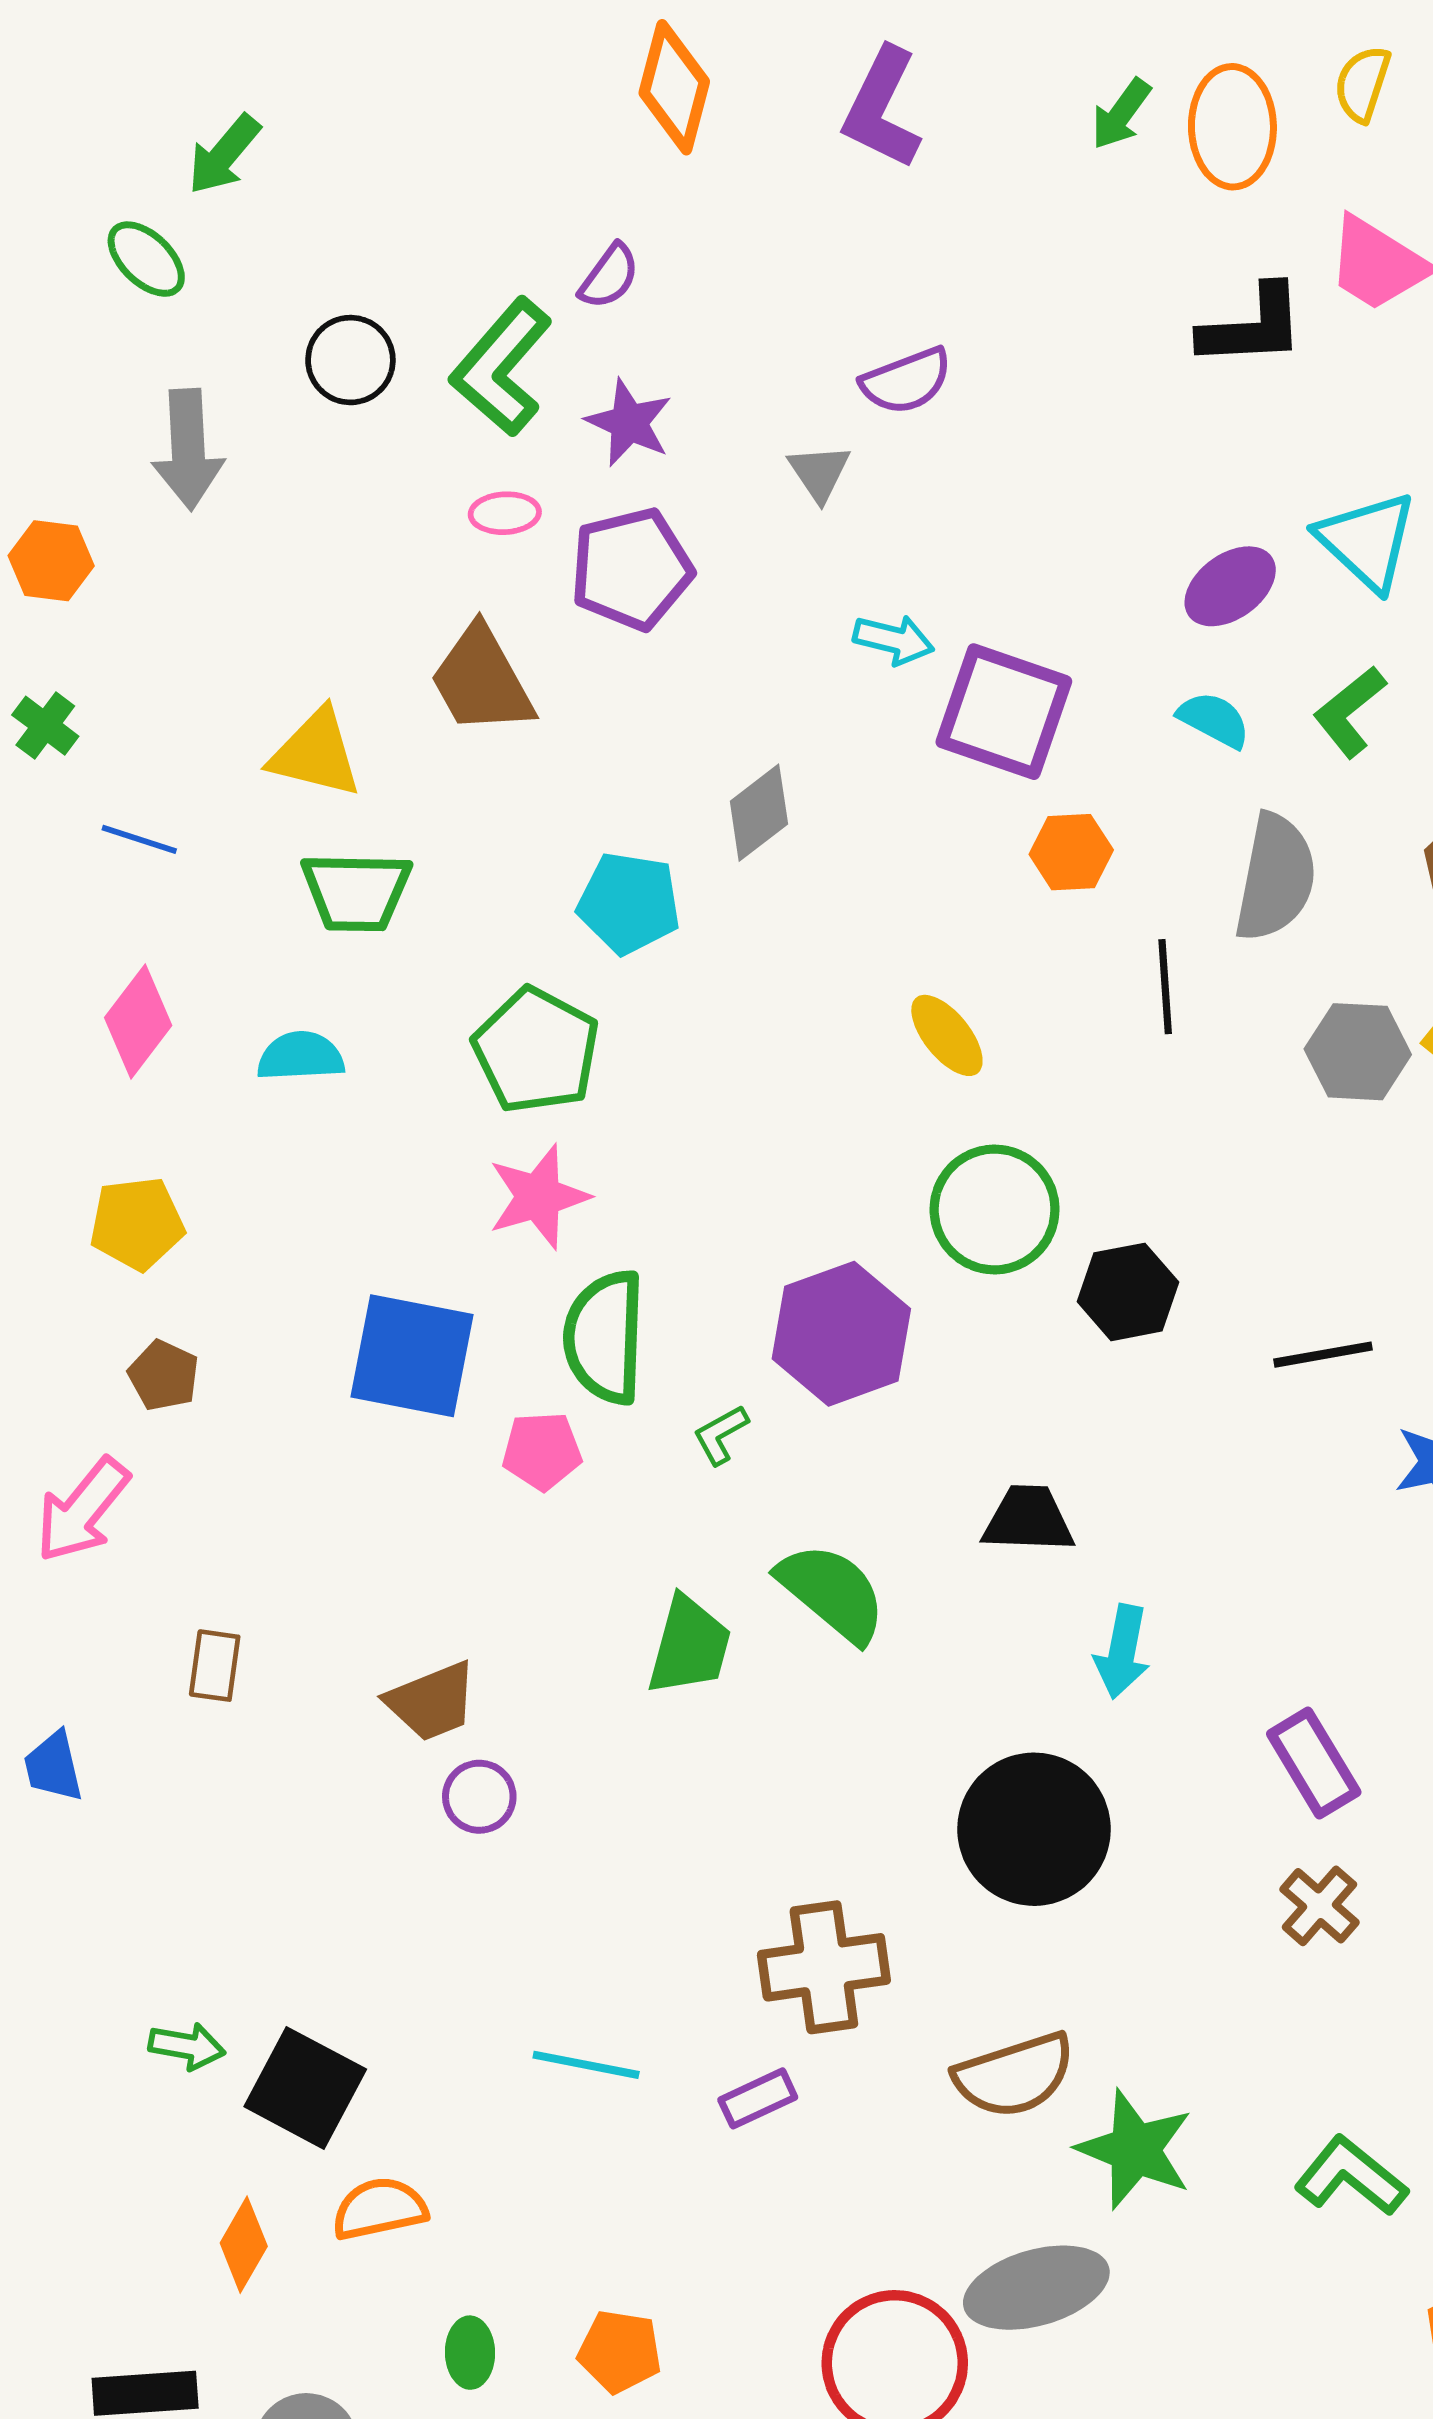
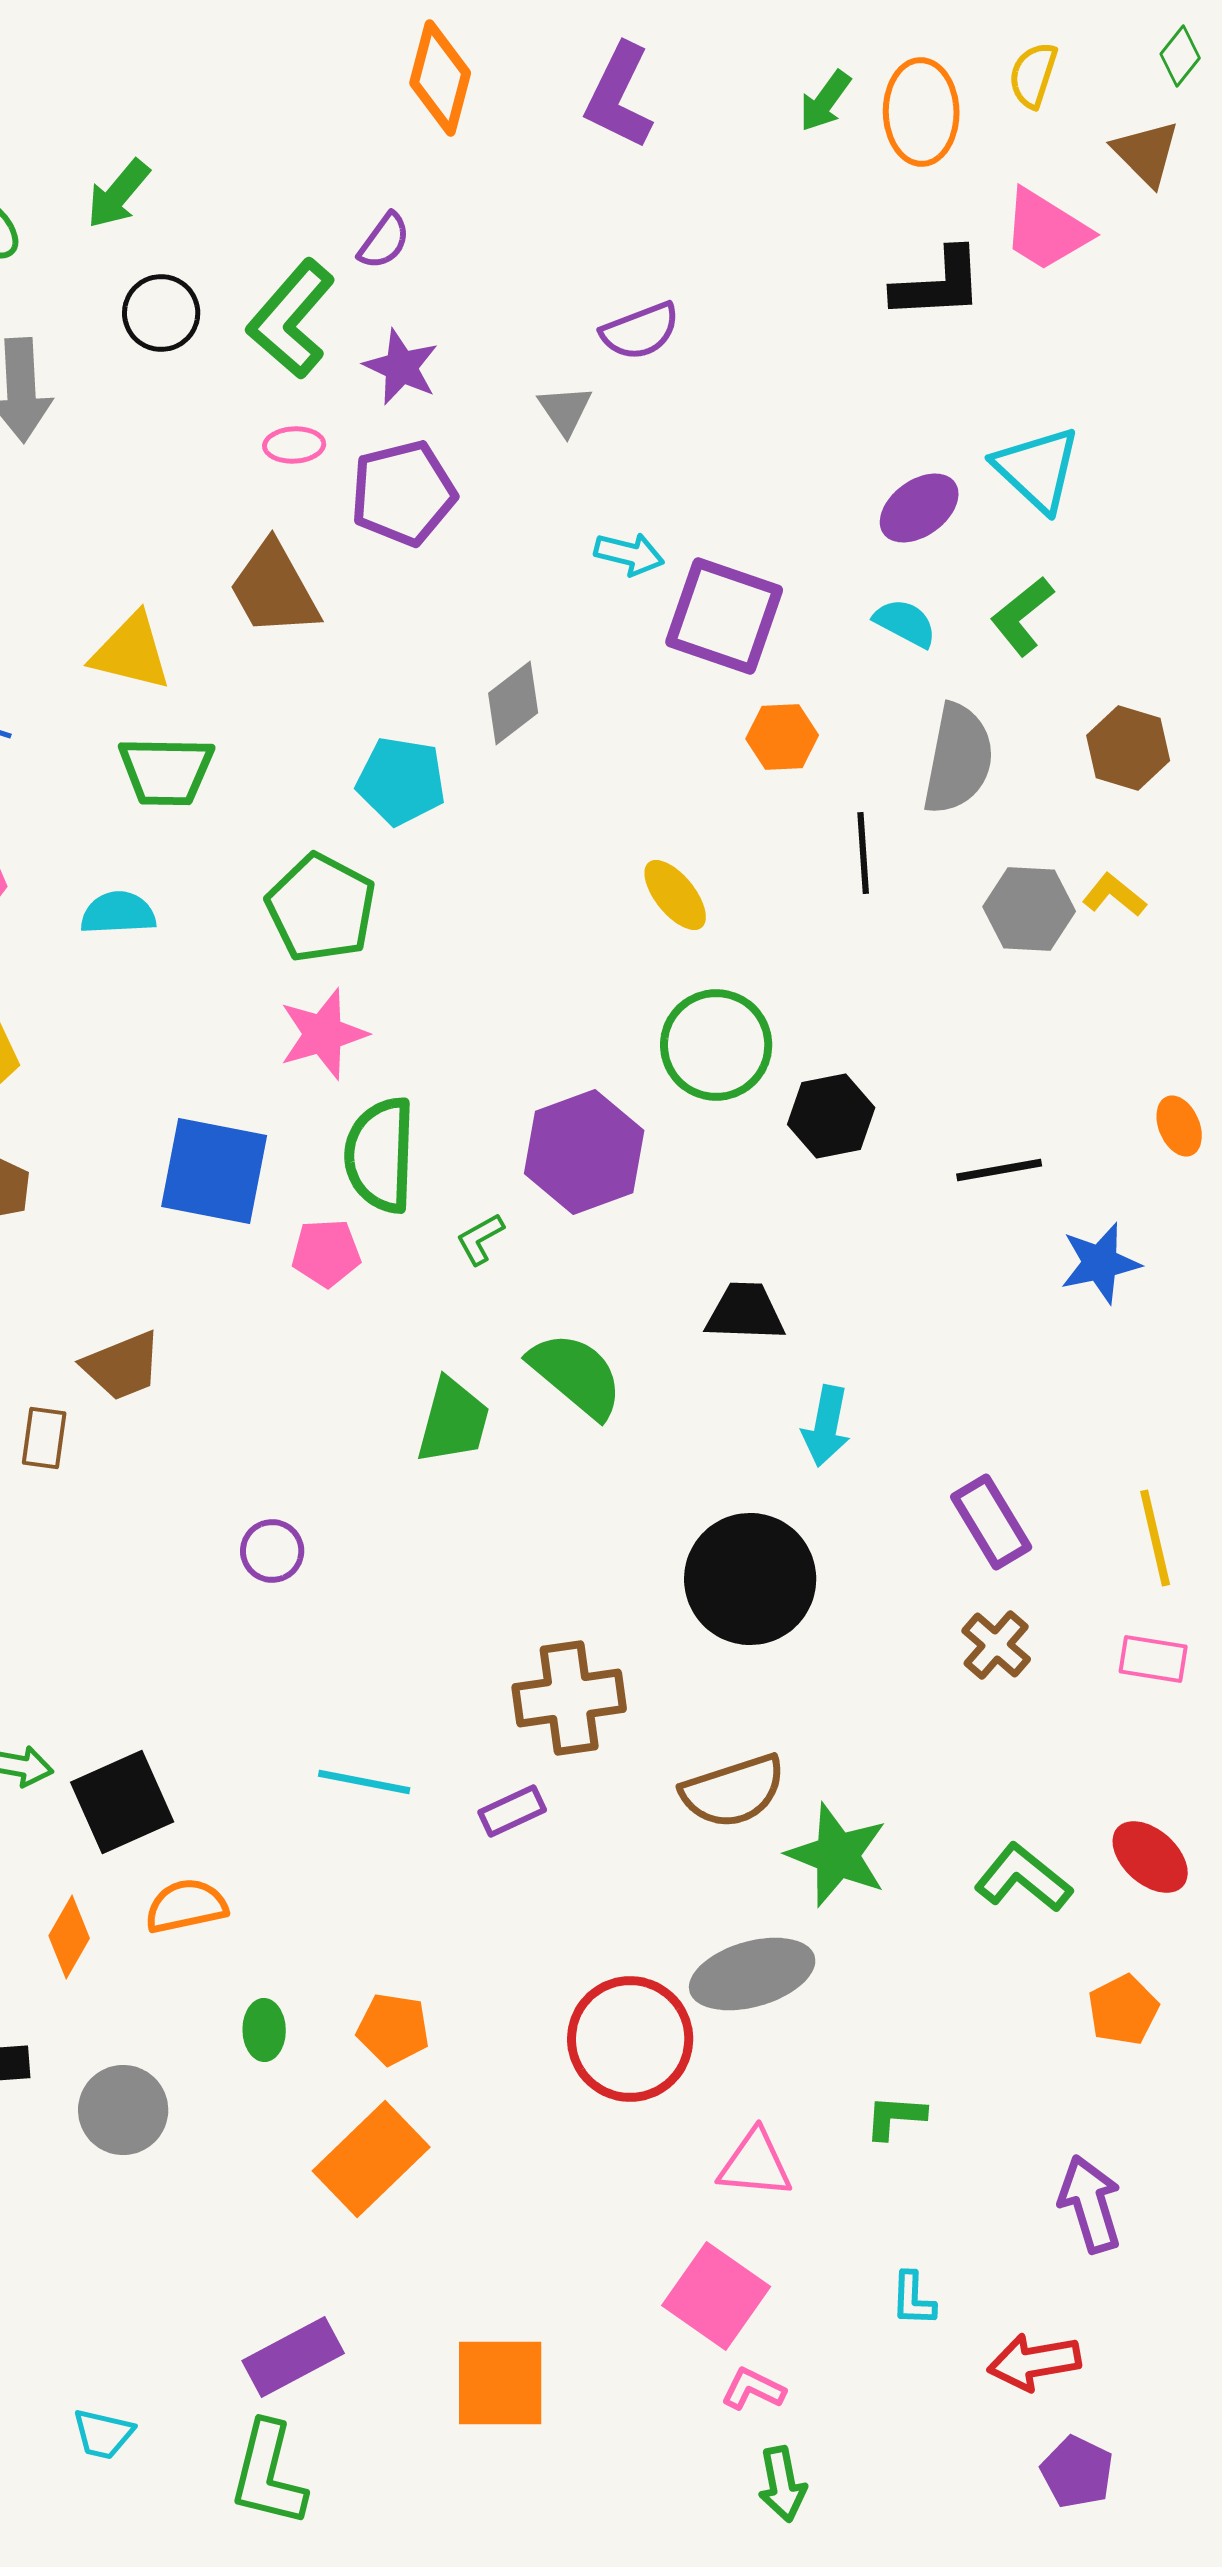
green arrow: (224, 155) -> (118, 194), moved
brown trapezoid: (432, 1702) -> (122, 1366), moved
black square: (305, 2088) -> (122, 1802), turned 38

